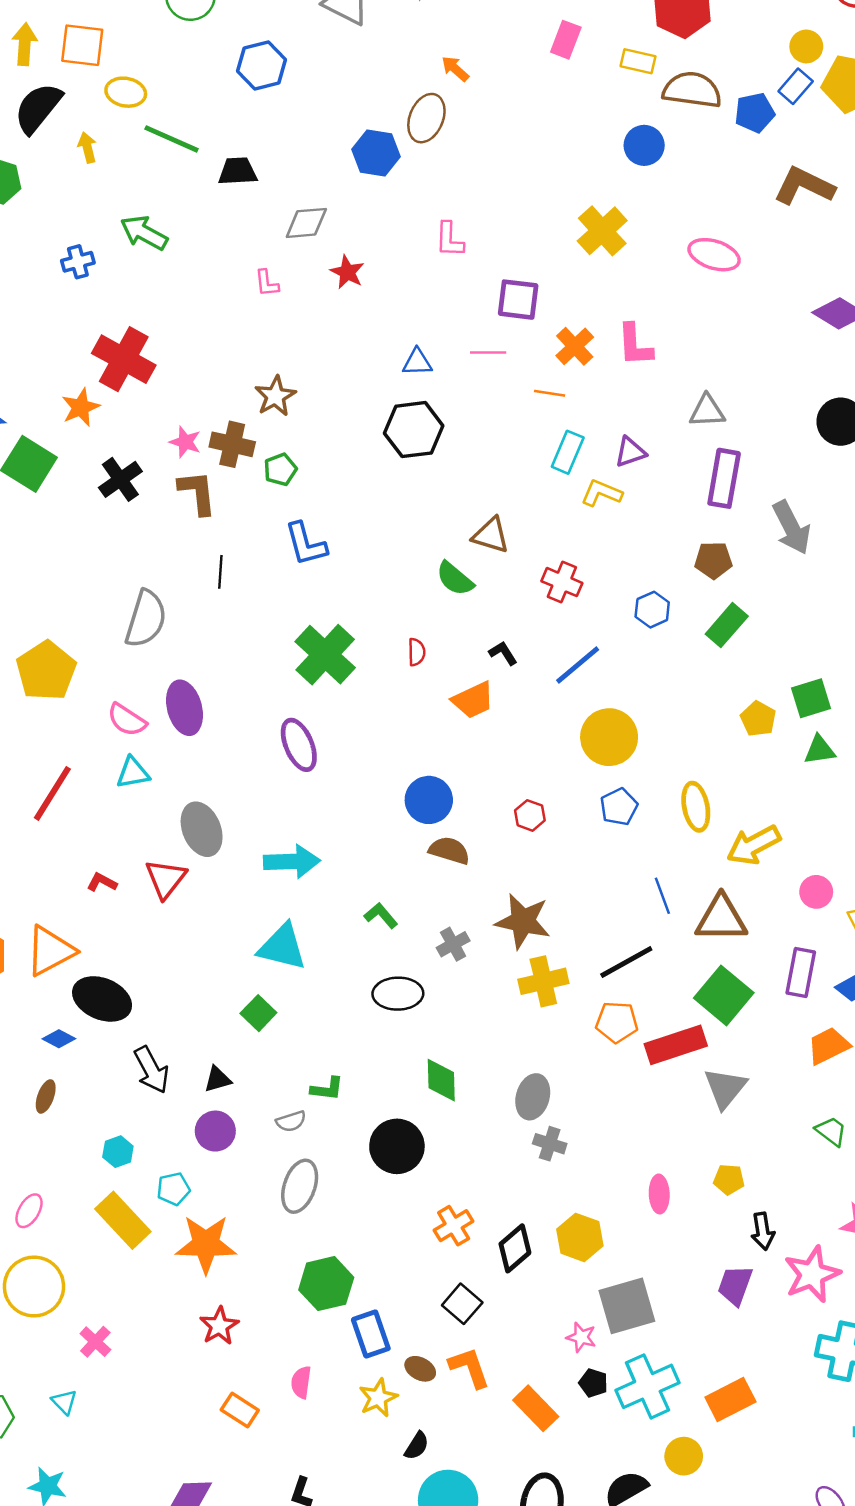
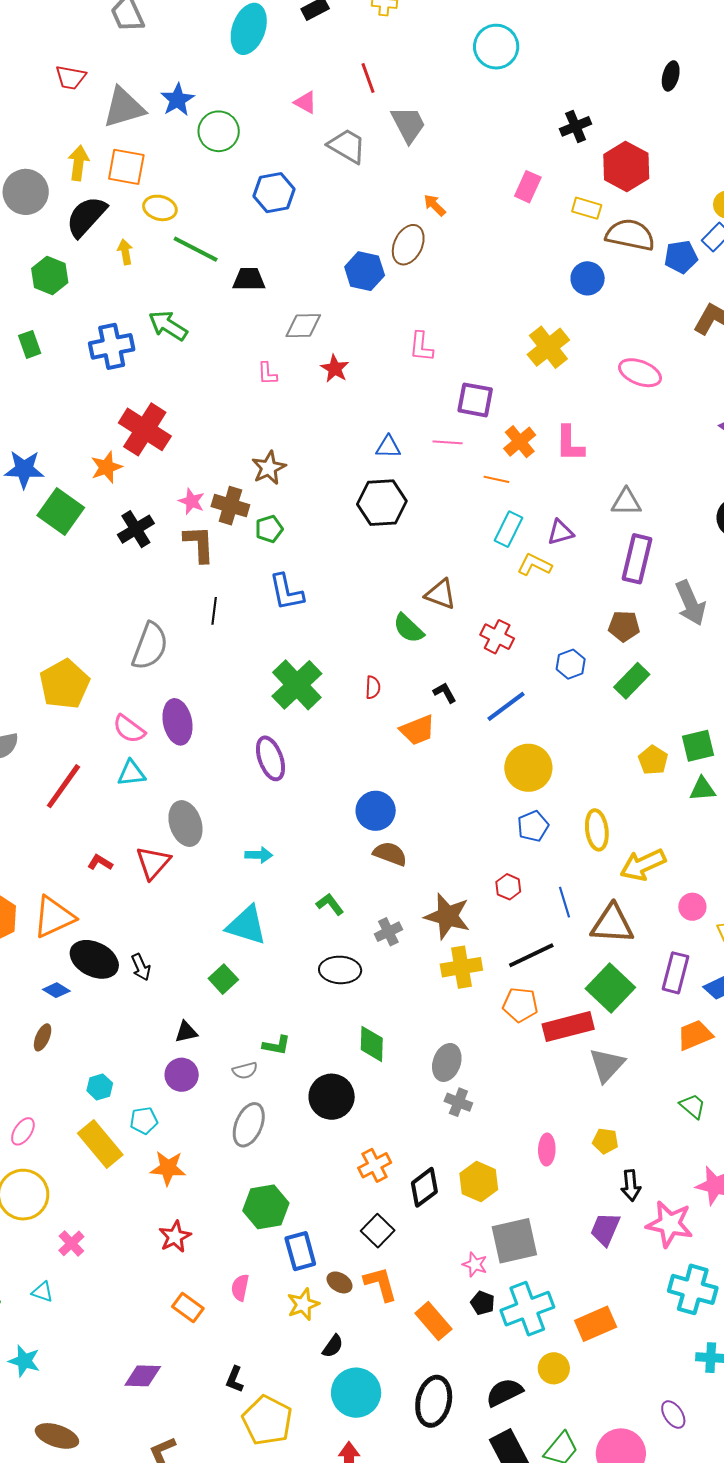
blue cross: (78, 262) -> (112, 346), size x1.6
red hexagon: (530, 815) -> (508, 887), moved
cyan arrow: (292, 862) -> (259, 855), size x0.6
black arrow: (151, 1070) -> (141, 967), moved, size x0.7
orange star: (206, 1244) -> (168, 1168), size x0.7
pink star: (812, 1274) -> (670, 1224), turned 30
cyan triangle: (64, 1402) -> (42, 1292), turned -30

